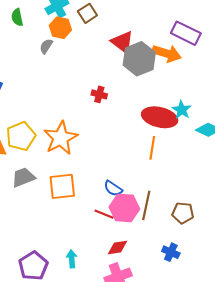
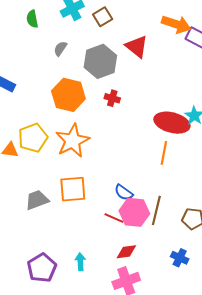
orange hexagon: (60, 28) -> (68, 95), moved, size x1.5
orange arrow: (167, 53) -> (176, 24), moved
gray hexagon: (139, 59) -> (100, 61), moved
gray trapezoid: (23, 177) -> (37, 200), moved

